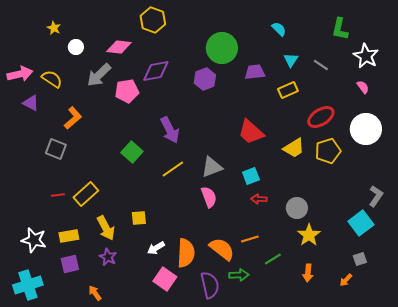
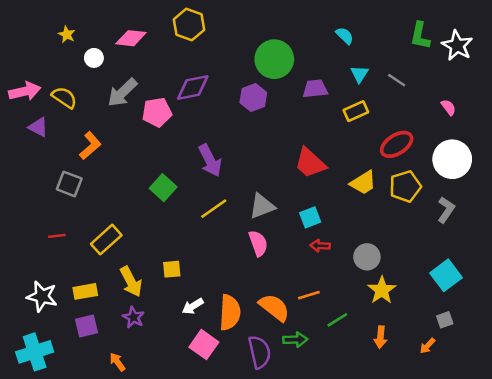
pink diamond: (119, 47) -> (131, 38), moved
white star: (366, 56) -> (457, 46), moved
red line: (58, 195) -> (57, 236), moved
gray L-shape: (376, 196) -> (446, 210), moved

